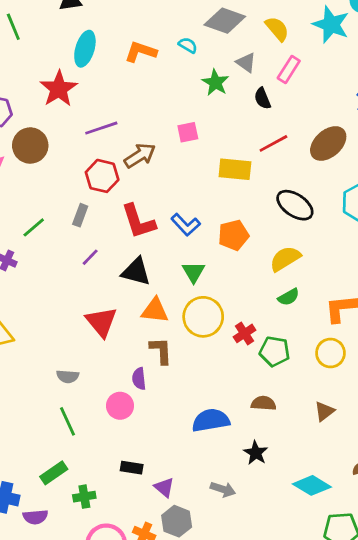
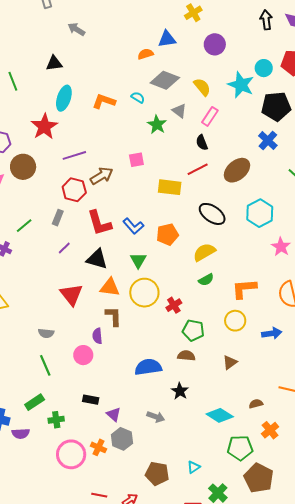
black semicircle: (262, 98) -> (202, 143), moved
green pentagon: (275, 351) -> (193, 330), moved

